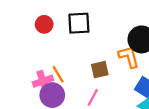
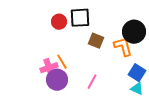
red circle: (44, 24) -> (59, 22), moved
brown square: (100, 70) -> (96, 41), moved, turned 35

